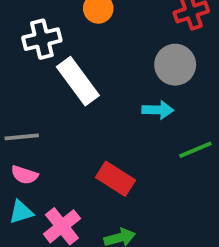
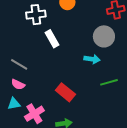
white rectangle: (78, 81) -> (52, 39), size x0.7
gray line: (22, 137) -> (19, 64), turned 30

